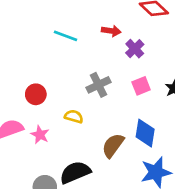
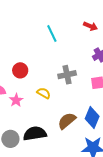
red arrow: (111, 31) -> (90, 26), moved
cyan line: (65, 36) -> (52, 34), turned 30

